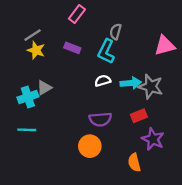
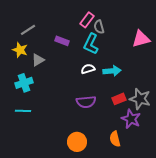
pink rectangle: (77, 14) -> (87, 20), moved
gray semicircle: (116, 32) -> (99, 27), turned -32
yellow star: (36, 50) -> (20, 50), moved
gray star: (151, 87) -> (140, 99), moved
gray triangle: (44, 88) -> (38, 60), moved
orange circle: (90, 146) -> (77, 142), moved

